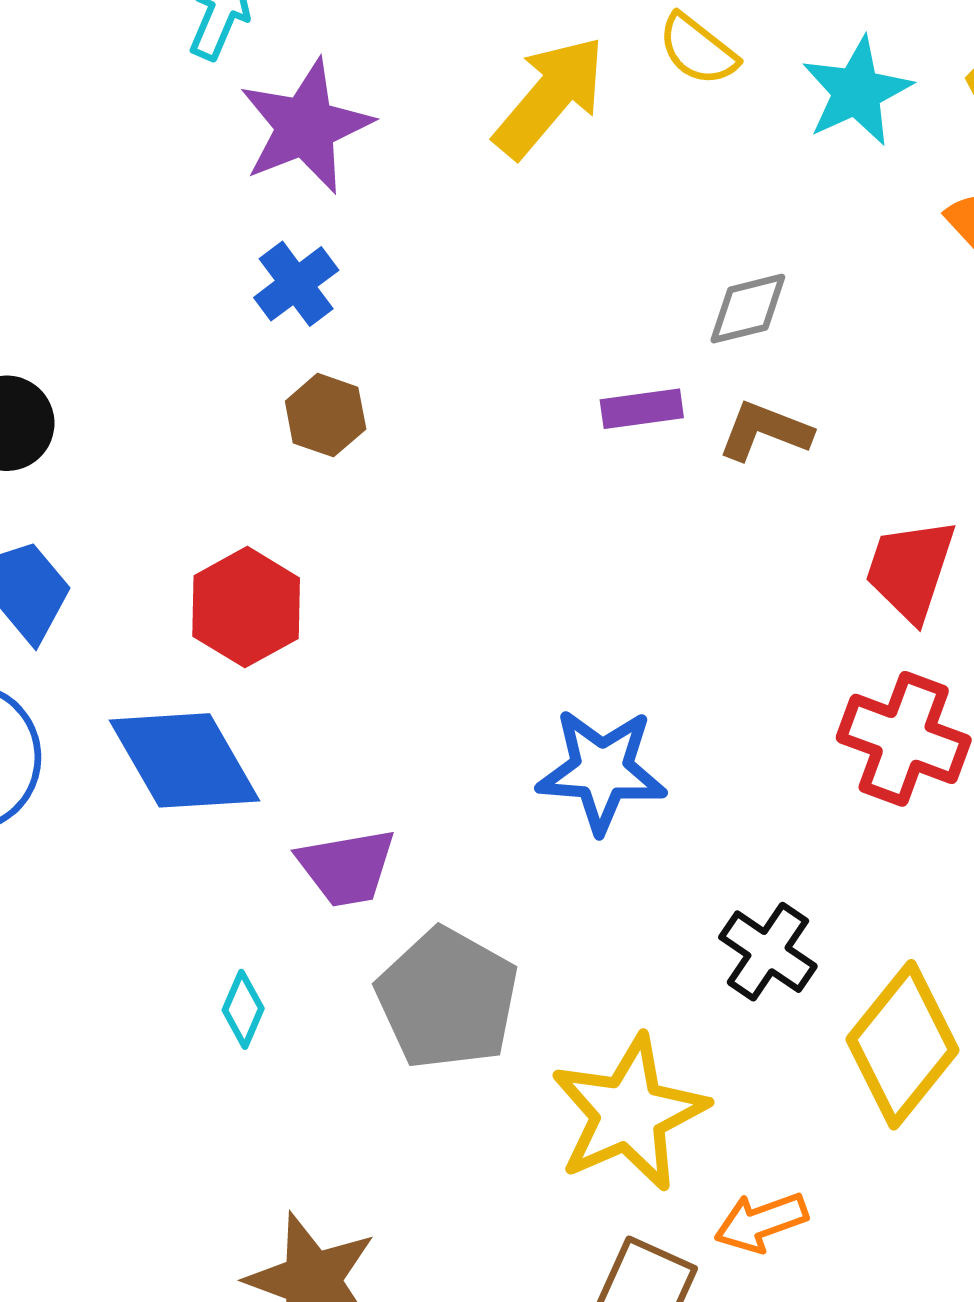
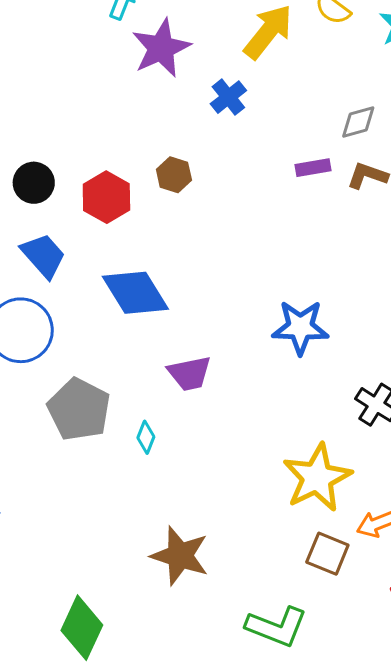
blue cross: (296, 284) -> (228, 97), moved
red hexagon: (246, 607) -> (106, 197), moved
blue diamond: (184, 760) -> (135, 293), moved
gray pentagon: (447, 999) -> (79, 409), moved

